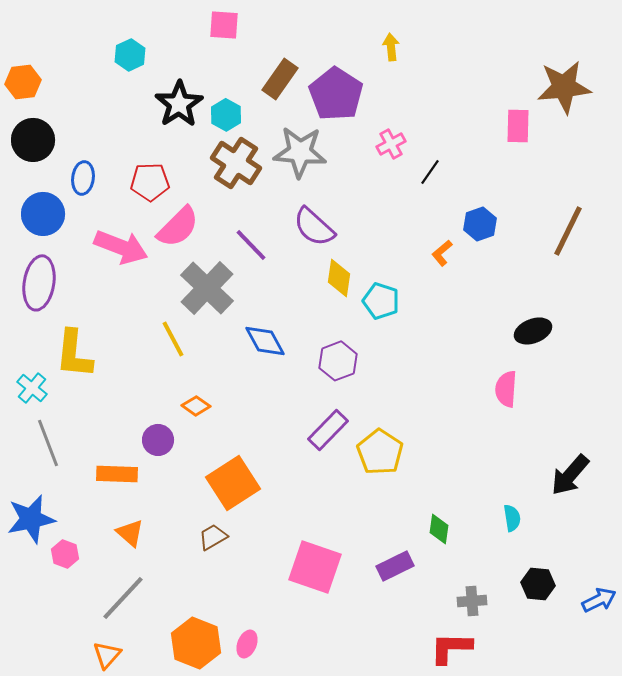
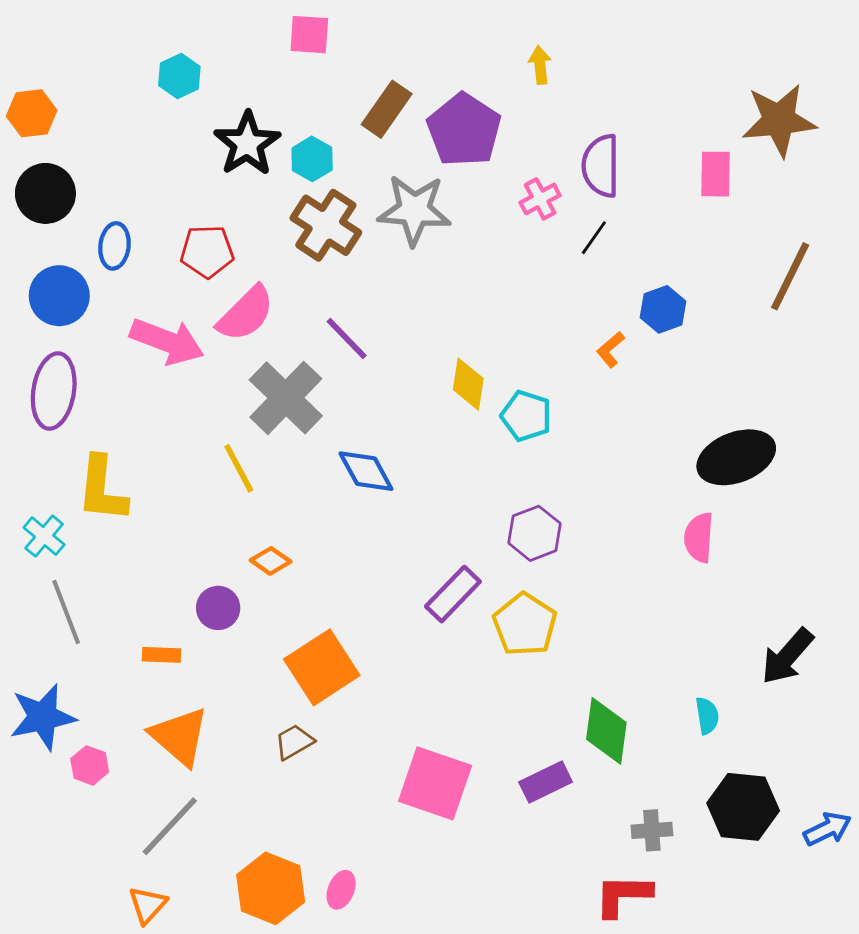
purple semicircle: (314, 227) -> (601, 166), moved, turned 48
brown line: (568, 231) -> (790, 276), moved
black ellipse: (533, 331) -> (736, 457), size x1.5
purple hexagon: (338, 361) -> (535, 533), moved
orange rectangle: (117, 474) -> (161, 655), size x0.7
green diamond: (439, 529) -> (606, 731), size x1.6
orange triangle: (130, 533) -> (179, 736), size x1.6
black hexagon: (538, 584) -> (743, 807), size x1.5

